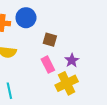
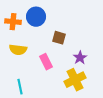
pink rectangle: (48, 65) -> (46, 62), moved

